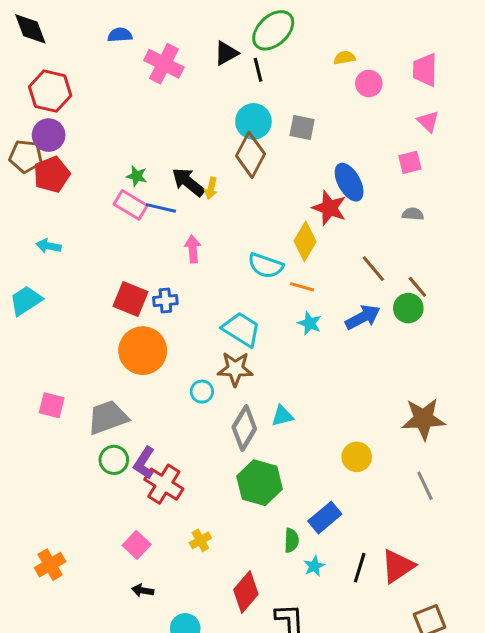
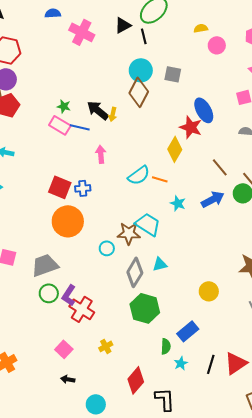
cyan semicircle: (266, 266) -> (139, 175), moved, turned -55
orange line: (302, 287) -> (160, 179), moved
cyan trapezoid: (241, 329) -> (148, 224), moved

